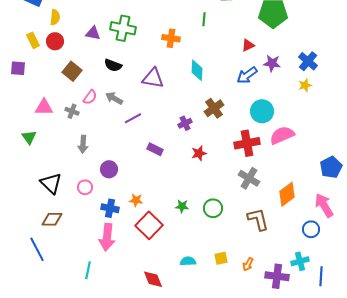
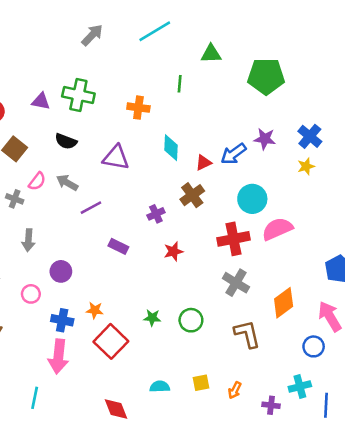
red triangle: (248, 45) -> (203, 163), moved
purple cross: (277, 276) -> (271, 405), size x0.6

